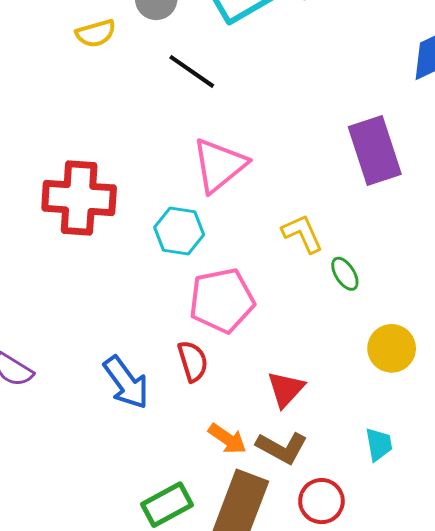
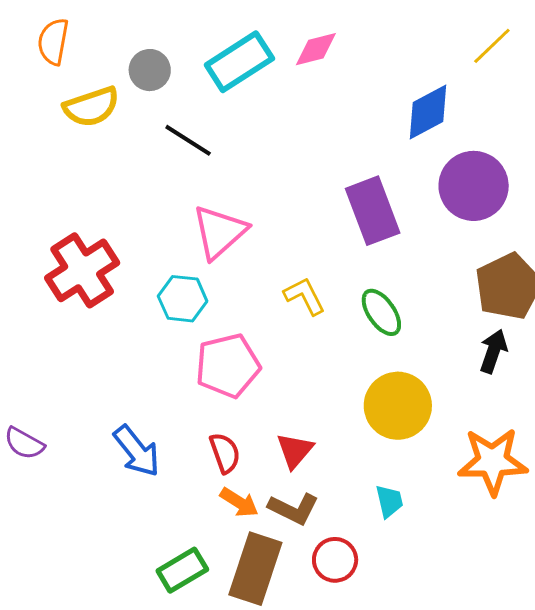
yellow semicircle: (96, 33) -> (91, 107), size x1.4
red cross: (79, 198) -> (82, 270), turned -34
green ellipse: (345, 274) -> (381, 312), moved, size x1.4
yellow circle: (392, 348) -> (398, 406), size x1.4
red semicircle: (193, 361) -> (225, 453), moved

